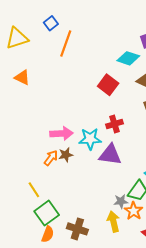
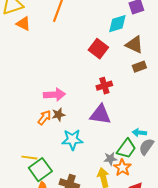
cyan diamond: (128, 58) -> (117, 24), turned -35
orange triangle: (22, 77) -> (23, 24), moved
cyan star: (90, 139) -> (72, 140), moved
yellow line: (34, 190) -> (29, 158), moved, turned -49

